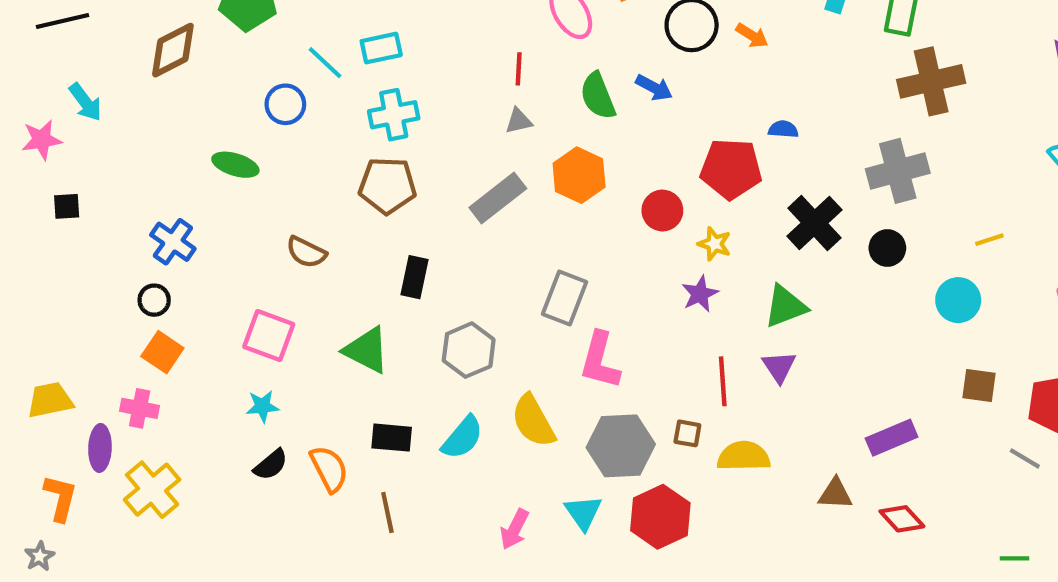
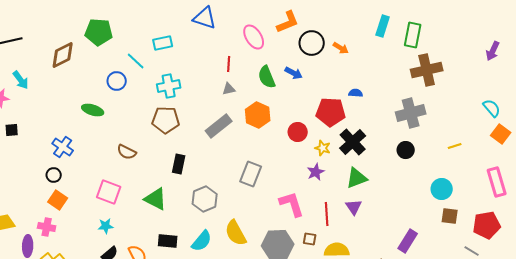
cyan rectangle: (381, 48) -> (163, 43), moved
black cross: (814, 223) -> (353, 142), moved
cyan circle: (958, 300) -> (442, 189), moved
pink L-shape: (600, 360) -> (292, 204), moved, turned 148
purple rectangle: (892, 438) -> (408, 241), turned -35

